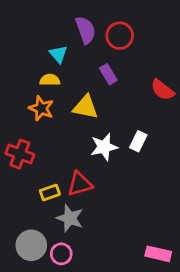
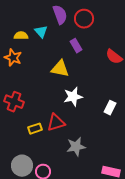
yellow semicircle: (50, 80) -> (21, 36), moved
orange star: (41, 108) -> (13, 58), moved
white rectangle: (138, 141) -> (110, 108), moved
gray star: (70, 218) -> (76, 147), moved, turned -30

